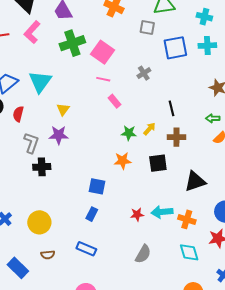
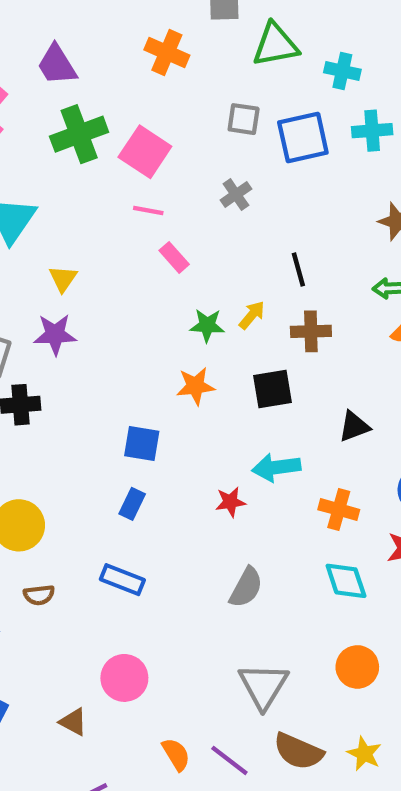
cyan cross: (204, 17) -> (342, 71), moved
gray square: (147, 27) -> (244, 119), moved
black triangle: (195, 181) -> (354, 426), size x0.7
cyan arrow: (162, 212) -> (276, 467), moved

